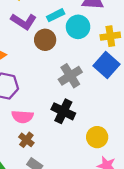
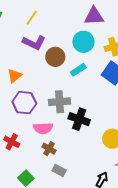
cyan rectangle: (56, 15) -> (78, 70), moved
gray cross: (70, 76) -> (60, 102), moved, turned 35

